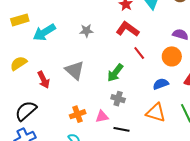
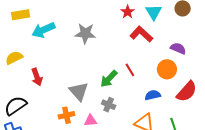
red L-shape: (128, 29) -> (141, 34), moved
gray star: (86, 31) -> (85, 33), size x1.5
red line: (139, 53) -> (130, 70), moved
gray triangle: (75, 70) -> (79, 91), moved

